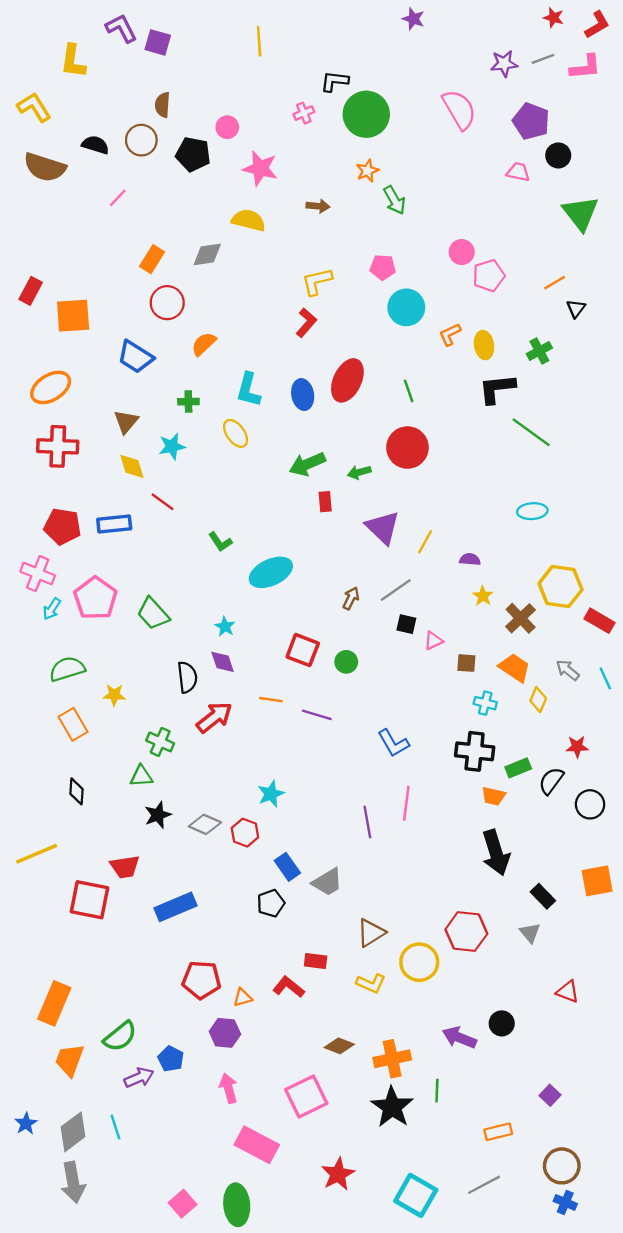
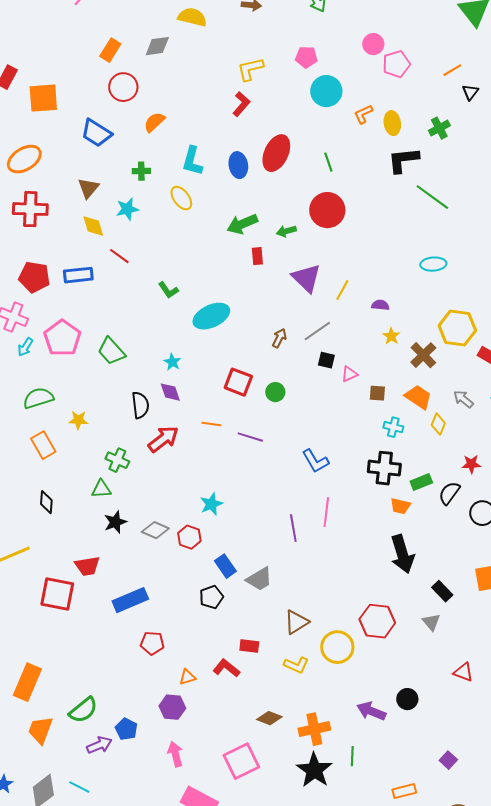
red pentagon: (201, 980) -> (152, 643), moved, size x0.7
cyan line: (115, 1127) -> (79, 787), turned -45

